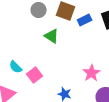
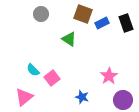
gray circle: (39, 10) -> (41, 14), moved

